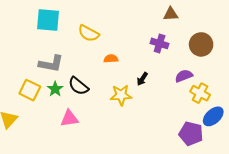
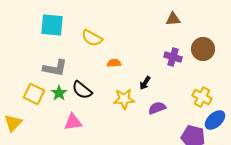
purple cross: (160, 43) -> (173, 57), moved
purple semicircle: (184, 76) -> (157, 108), moved

